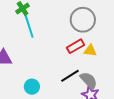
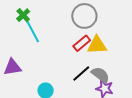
yellow triangle: (90, 50) -> (97, 45), size x1.5

